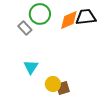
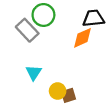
orange diamond: (69, 20) -> (83, 38), moved
gray rectangle: (25, 28) -> (27, 30), size x1.5

